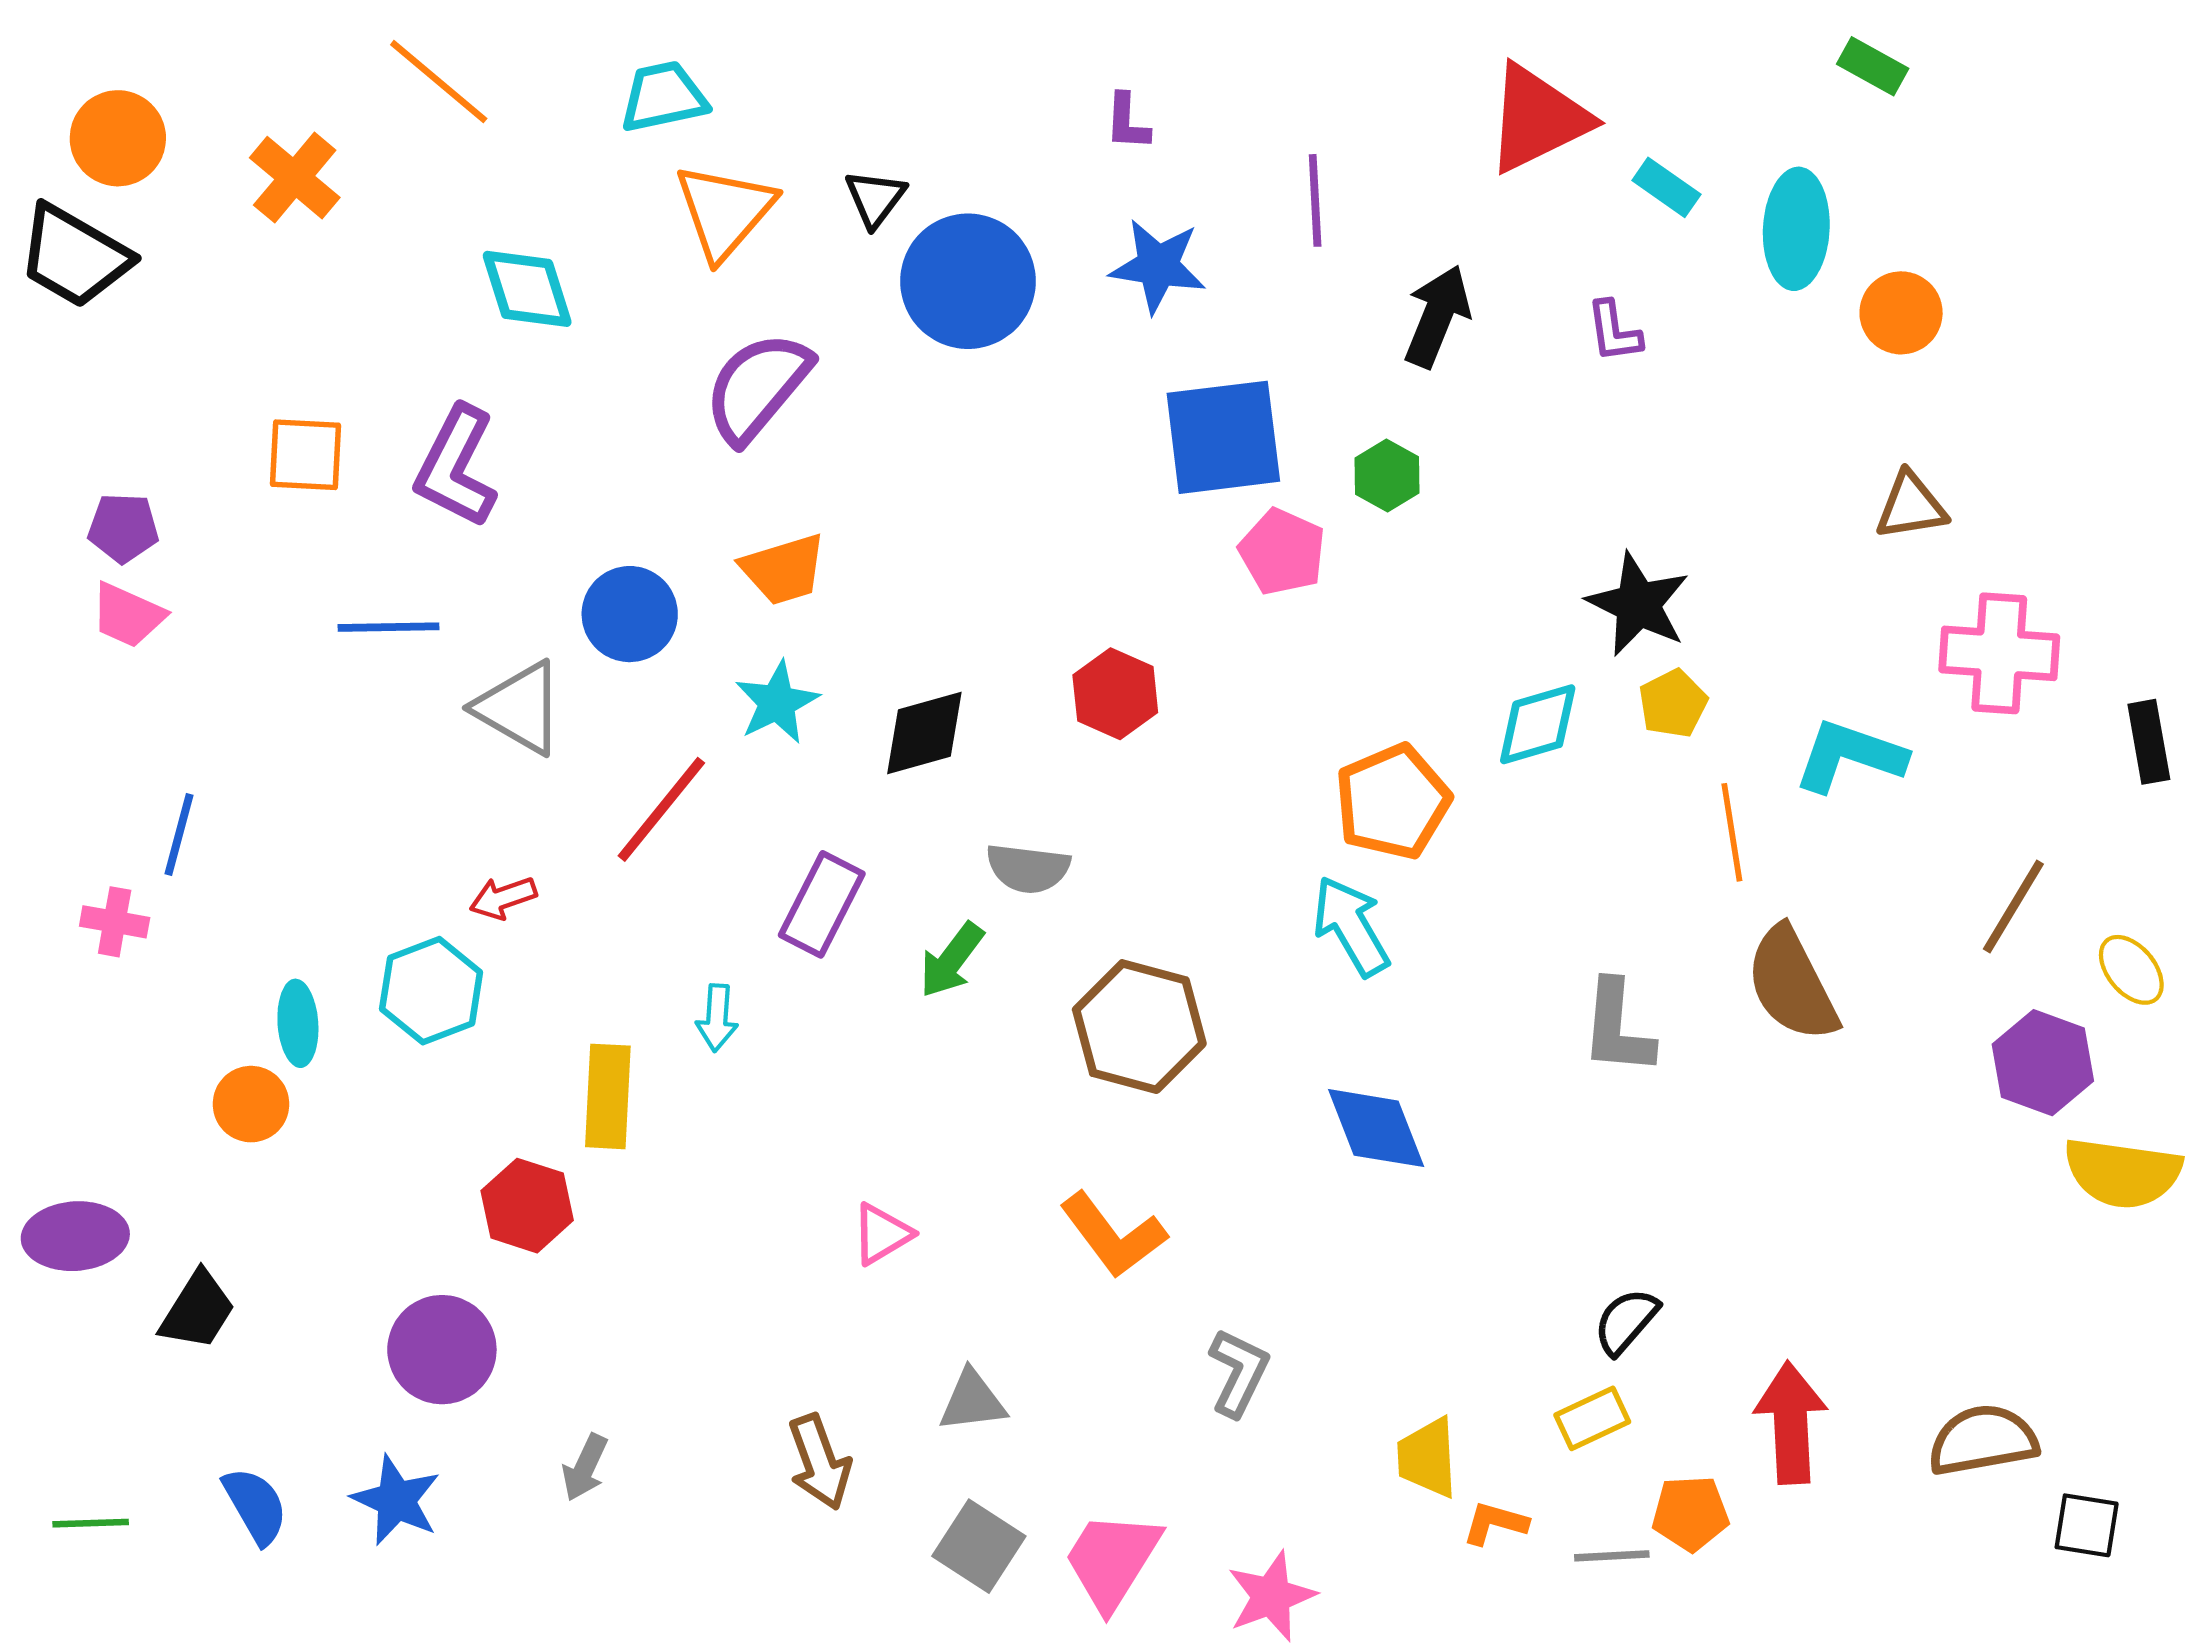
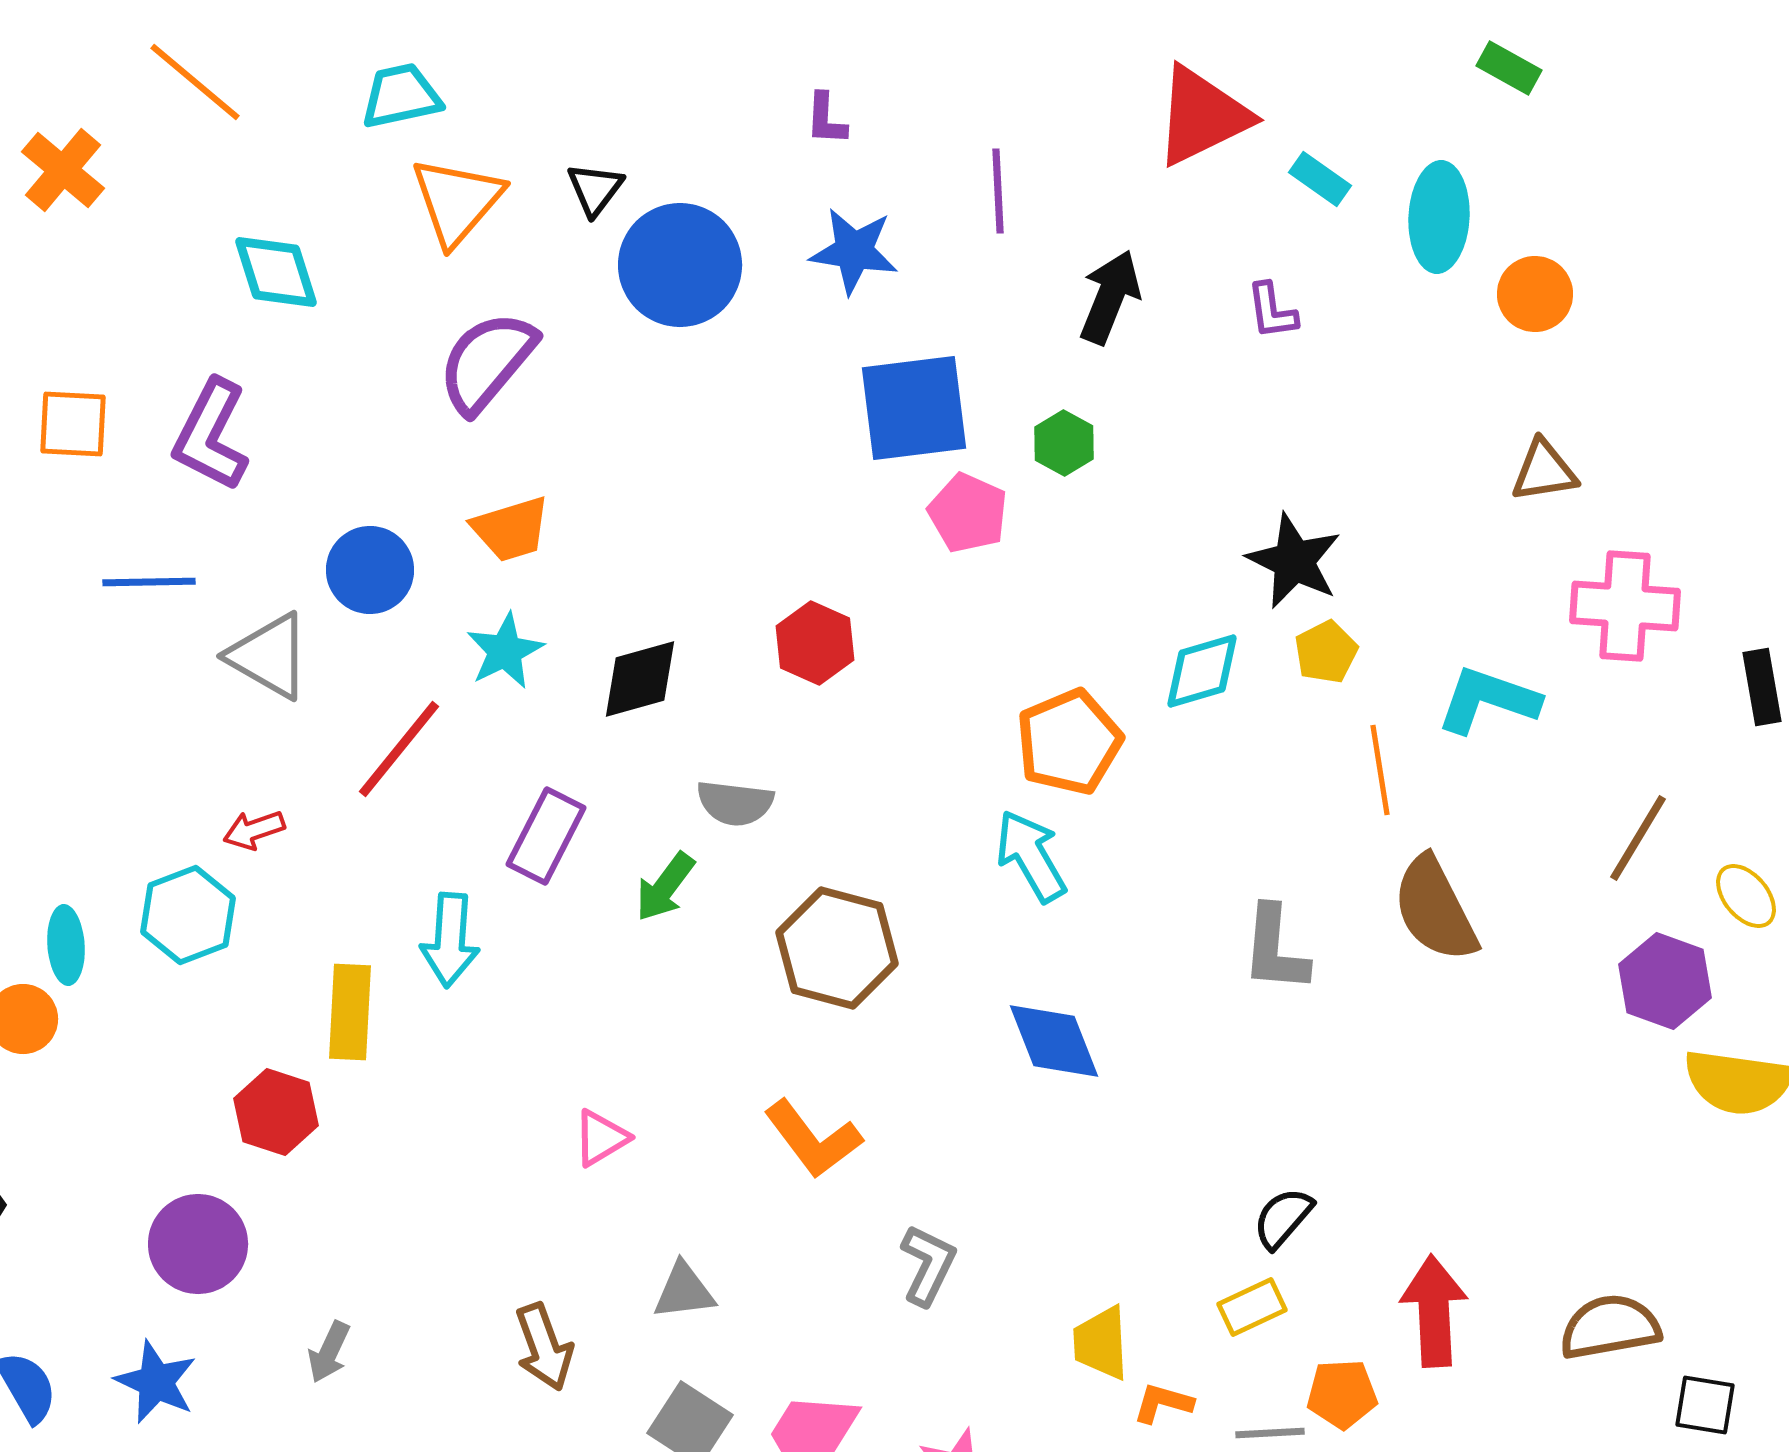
cyan arrow: (717, 1018) -> (450, 940), size x1.5

